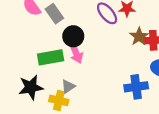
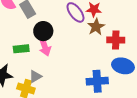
brown star: (139, 36) -> (96, 27), moved
green rectangle: (51, 57) -> (21, 49), size x0.7

